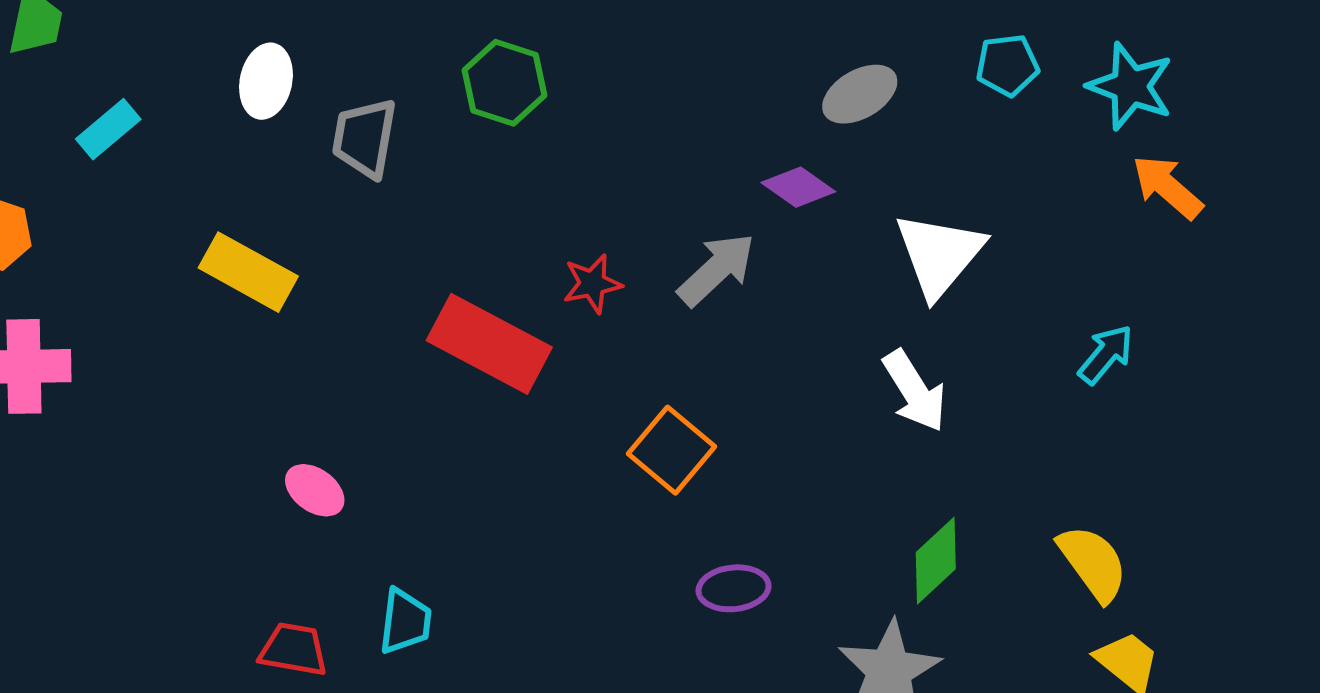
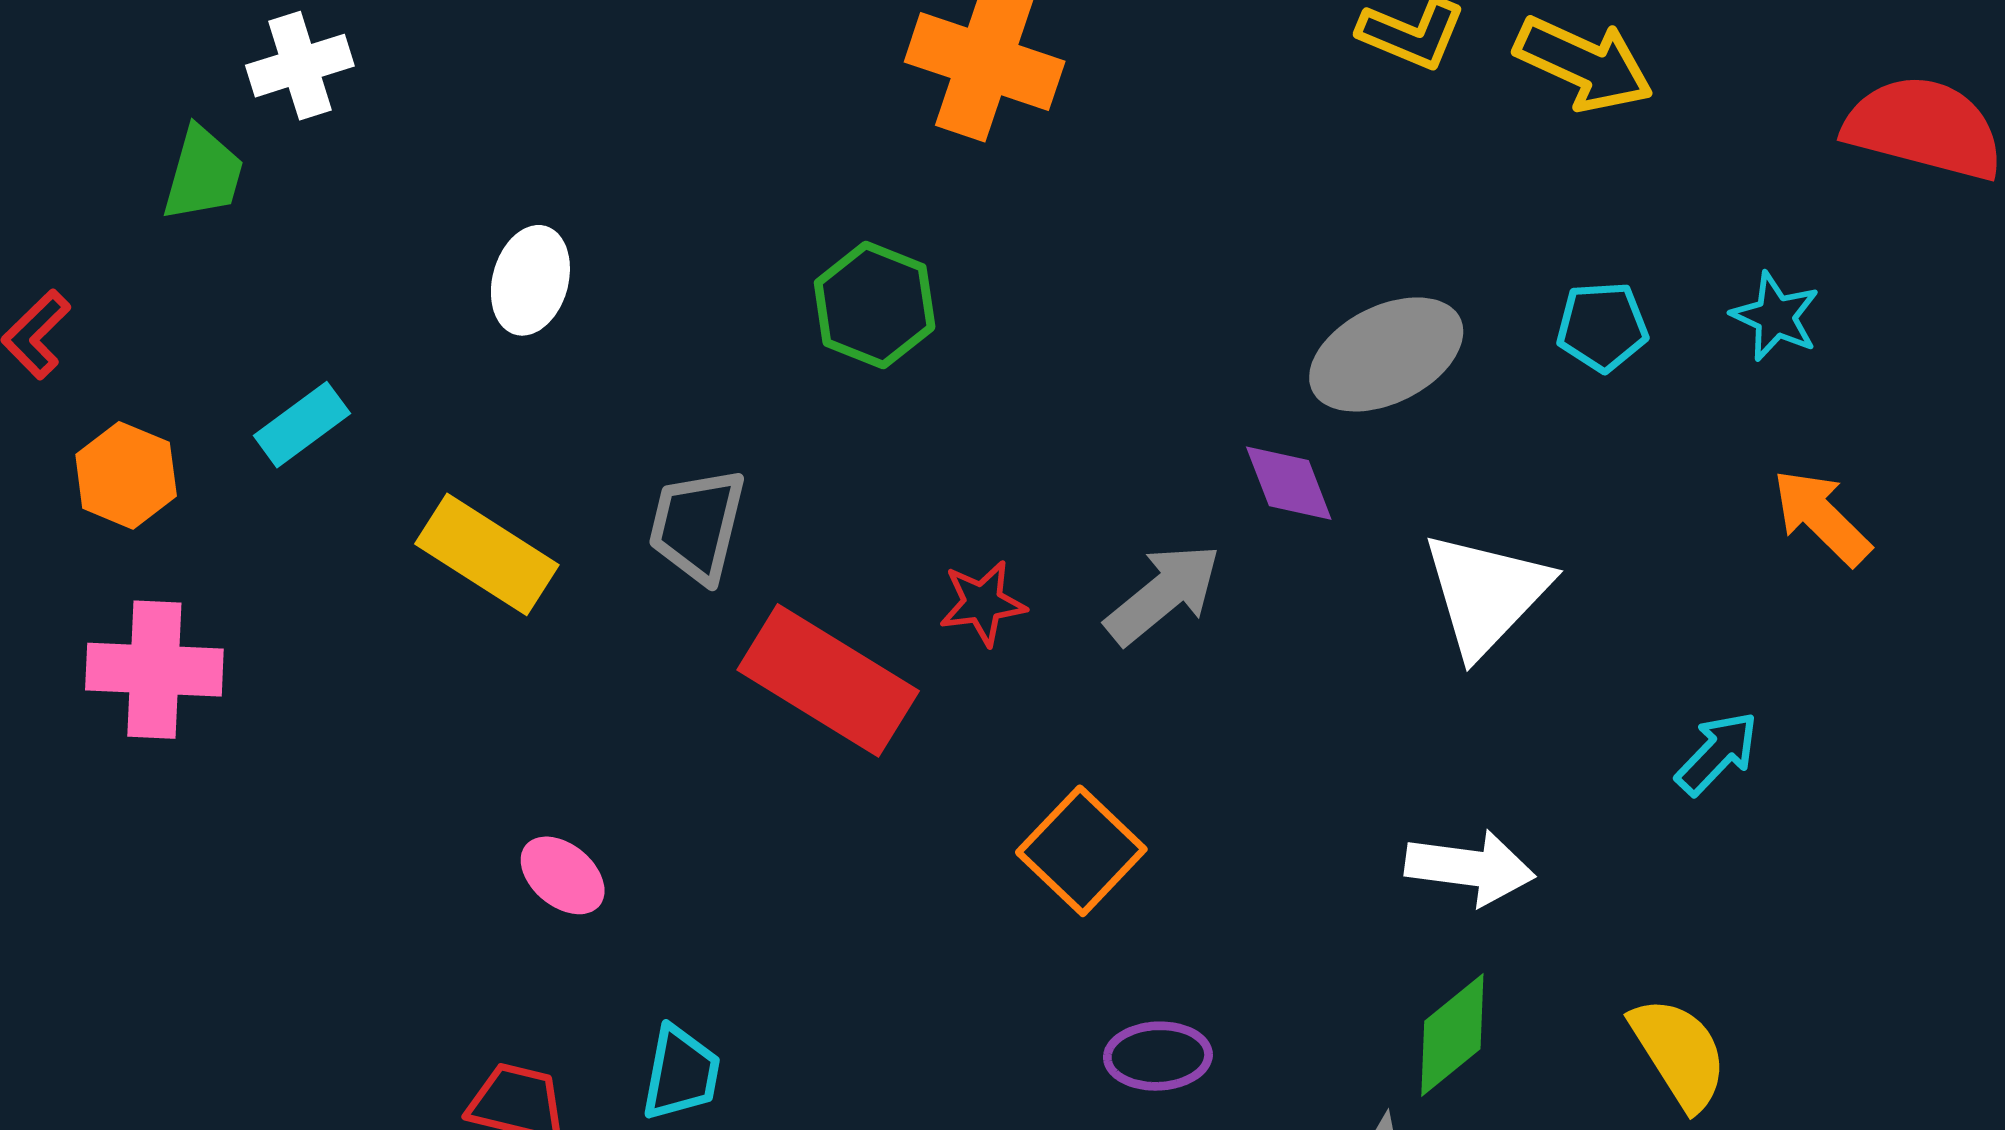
cyan star: (1130, 86) -> (1775, 316), moved, size x0.7
gray ellipse: (860, 94) -> (1386, 354), size x1.4
cyan rectangle: (108, 129) -> (302, 425), moved
gray trapezoid: (365, 138) -> (697, 525), moved
purple diamond: (798, 187) -> (1289, 483), turned 30
white arrow: (915, 391) -> (1470, 868), moved, turned -54

